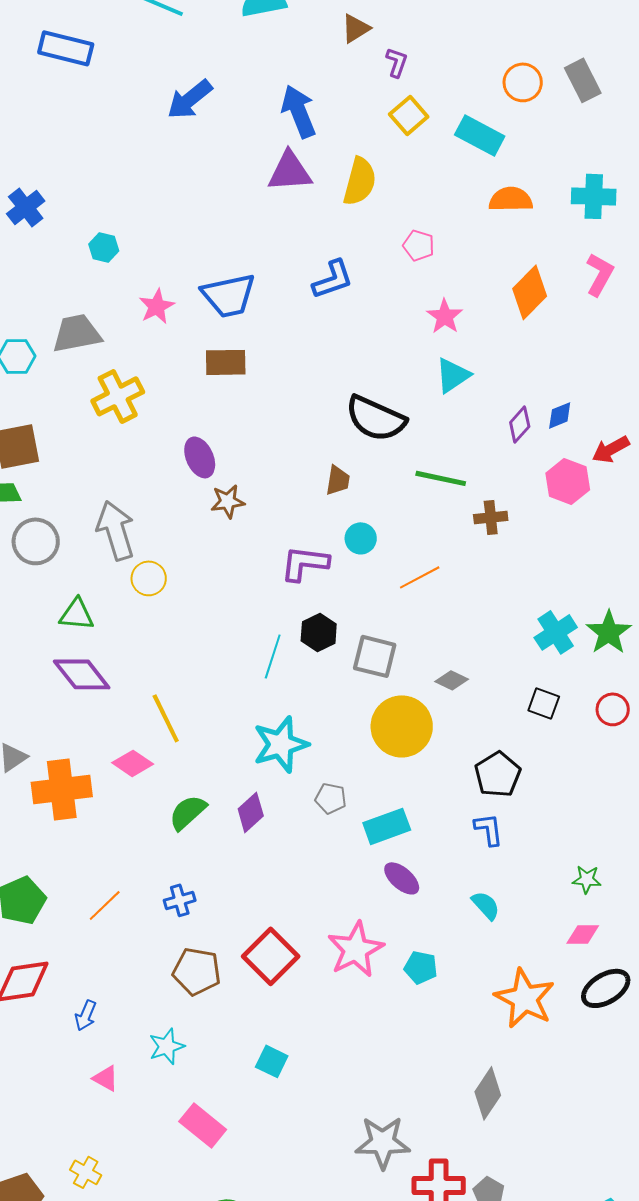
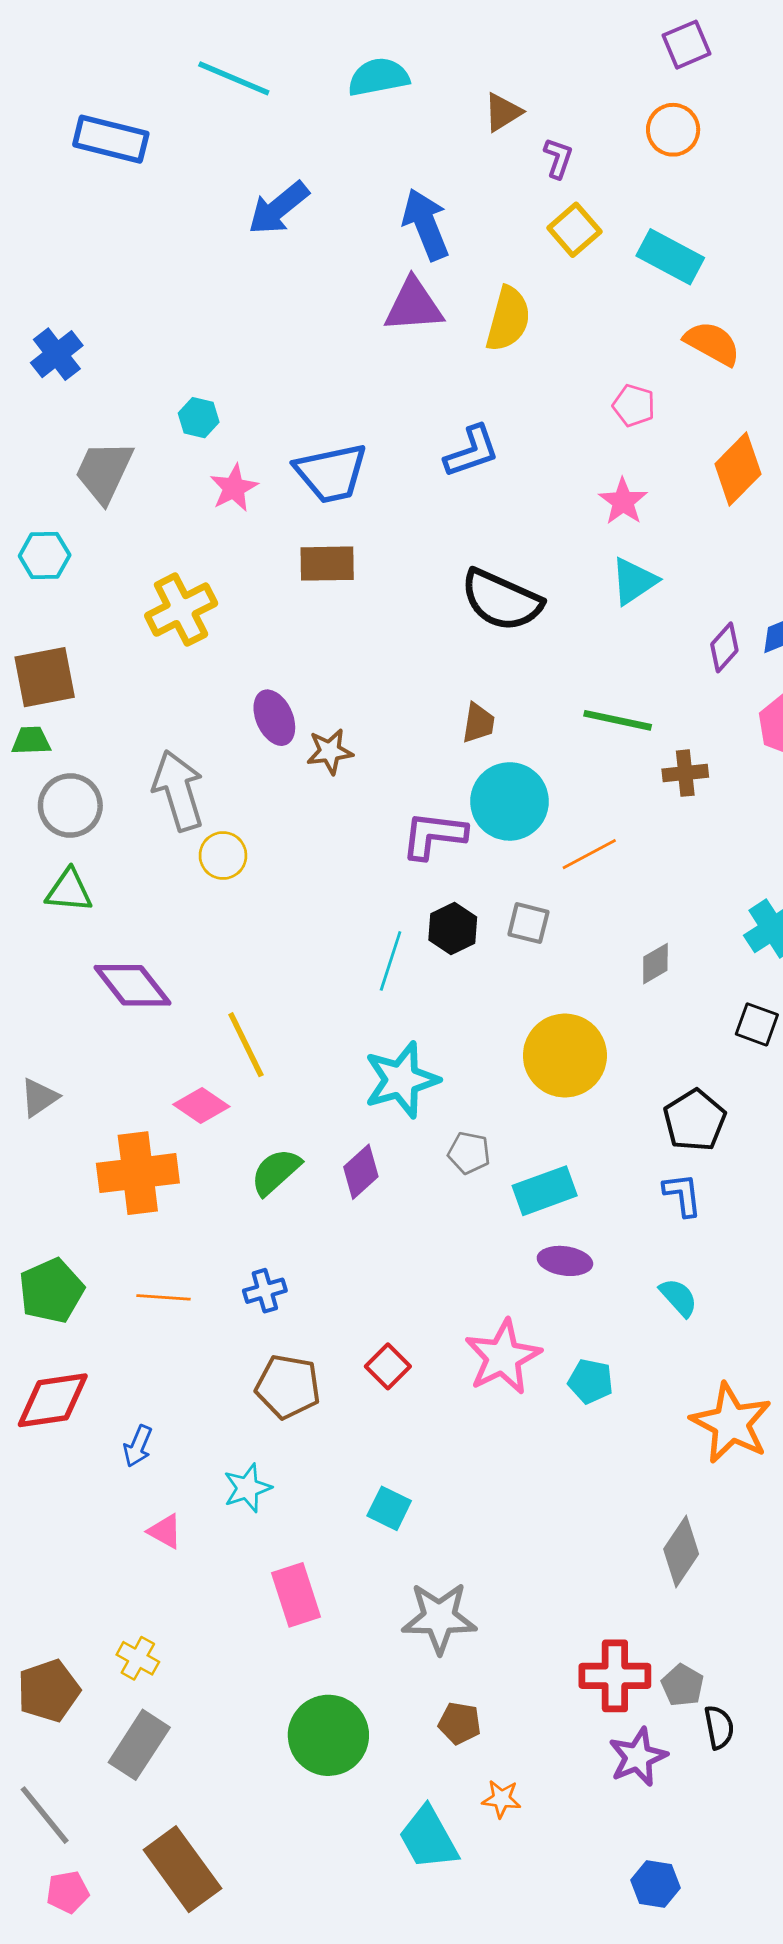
orange circle: (523, 82) -> (673, 130), moved
orange semicircle: (511, 199) -> (712, 343), turned 30
pink pentagon: (419, 245) -> (634, 405), moved
cyan hexagon: (104, 247) -> (199, 418), moved
gray trapezoid: (77, 333) -> (104, 472), moved, turned -54
black semicircle: (376, 418) -> (501, 600), moved
purple ellipse: (200, 457) -> (274, 718), moved
cyan circle: (361, 538) -> (510, 801), size x1.8
green triangle: (77, 614) -> (69, 891), moved
gray square: (375, 656) -> (528, 923), moved, size x0.7
gray diamond: (452, 680) -> (655, 964), moved, turned -56
orange cross: (62, 789) -> (138, 1173), moved
purple ellipse: (402, 878) -> (565, 1261), turned -33
orange line: (105, 905) -> (164, 1297), turned 48
red square: (271, 956) -> (388, 1366), size x0.6
pink rectangle: (203, 1125) -> (296, 1595), turned 33
gray star: (383, 1142) -> (439, 1618), moved

